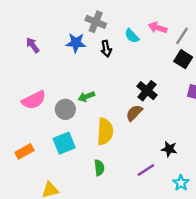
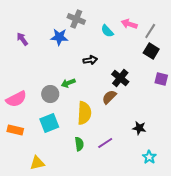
black arrow: (106, 49) -> (90, 60), moved, turned -88
pink semicircle: (34, 100) -> (16, 99), moved
orange rectangle: (25, 151) -> (15, 130), turned 42
purple line: (146, 170) -> (105, 143), moved

